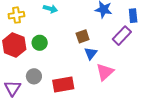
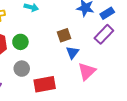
blue rectangle: (133, 16) -> (107, 13), moved, turned 64
gray circle: (34, 76) -> (22, 69), moved

